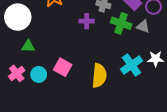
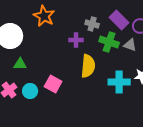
cyan cross: (132, 65) -> (119, 82), turned 35
yellow semicircle: (99, 76) -> (88, 66), moved

